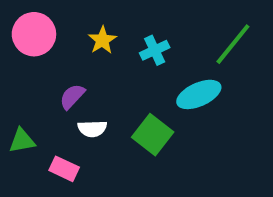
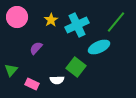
cyan cross: (155, 50) -> (77, 25), size x1.6
white semicircle: (92, 129) -> (57, 80), moved
green triangle: (22, 141) -> (11, 70), turned -40

